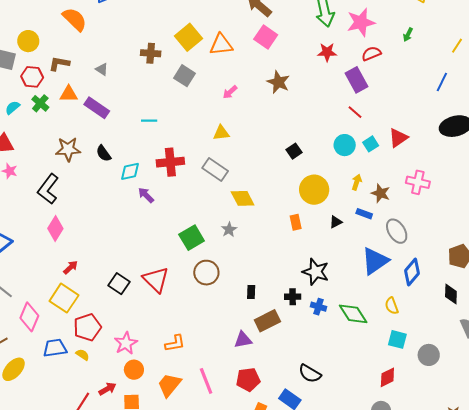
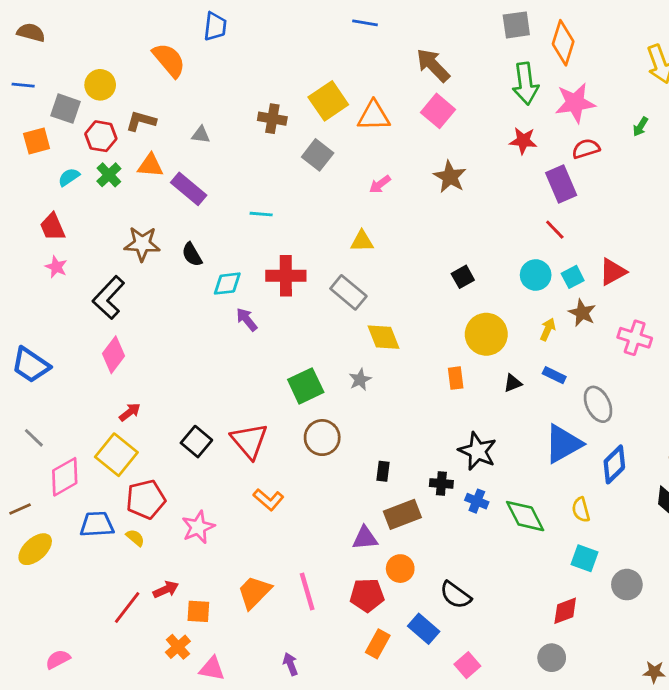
gray triangle: (102, 69) -> (201, 135), turned -32
brown star: (381, 193) -> (582, 313), moved
pink diamond: (29, 317) -> (65, 477), turned 32
orange L-shape: (175, 343) -> (268, 500), moved, turned 45
orange circle: (134, 370) -> (400, 569), moved

